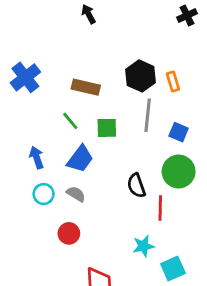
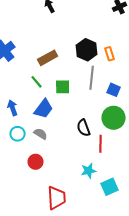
brown rectangle: (86, 87) -> (48, 58), turned -42

